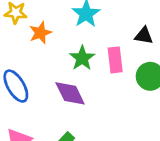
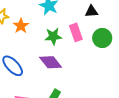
green star: (82, 58) -> (53, 36), turned -30

